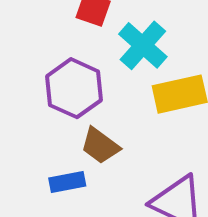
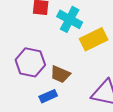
purple hexagon: (74, 88) -> (30, 62), moved

